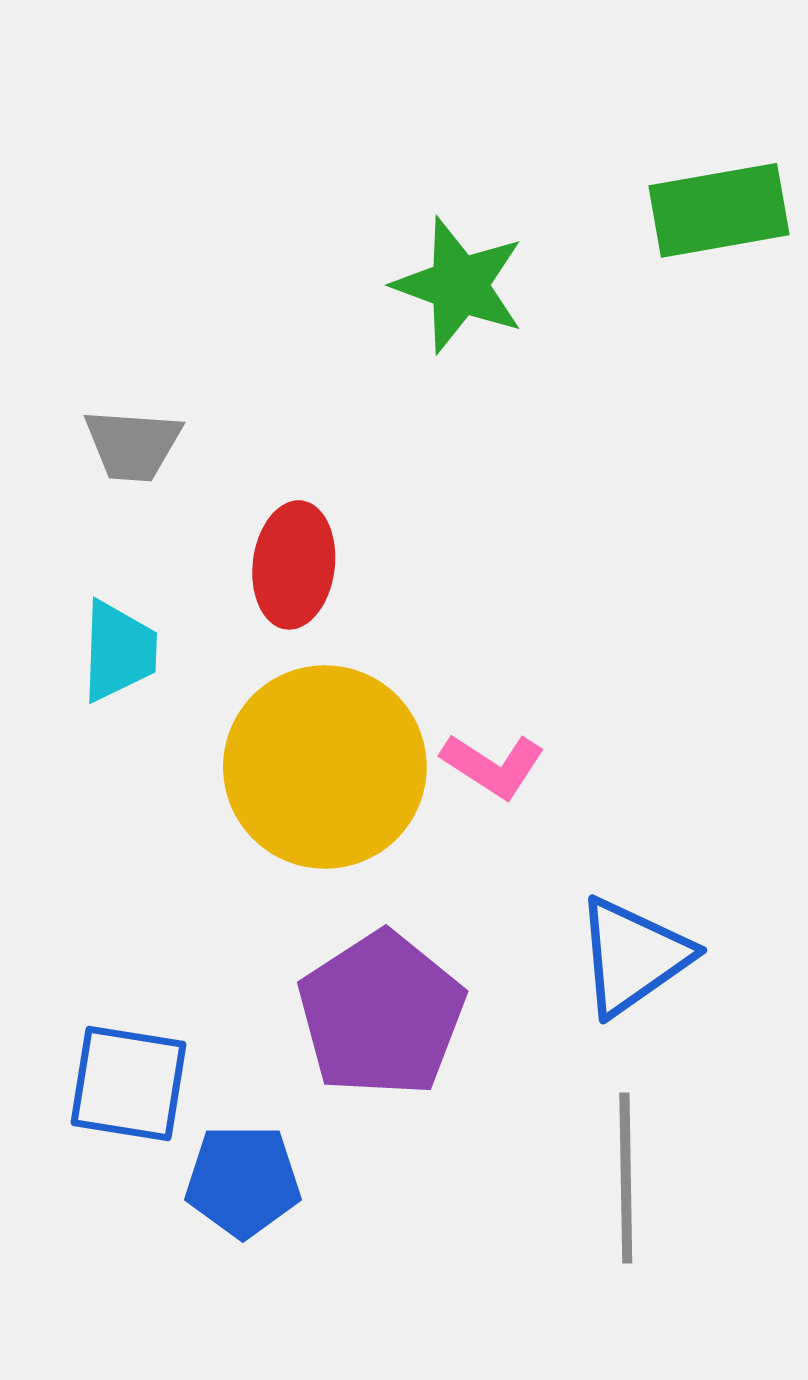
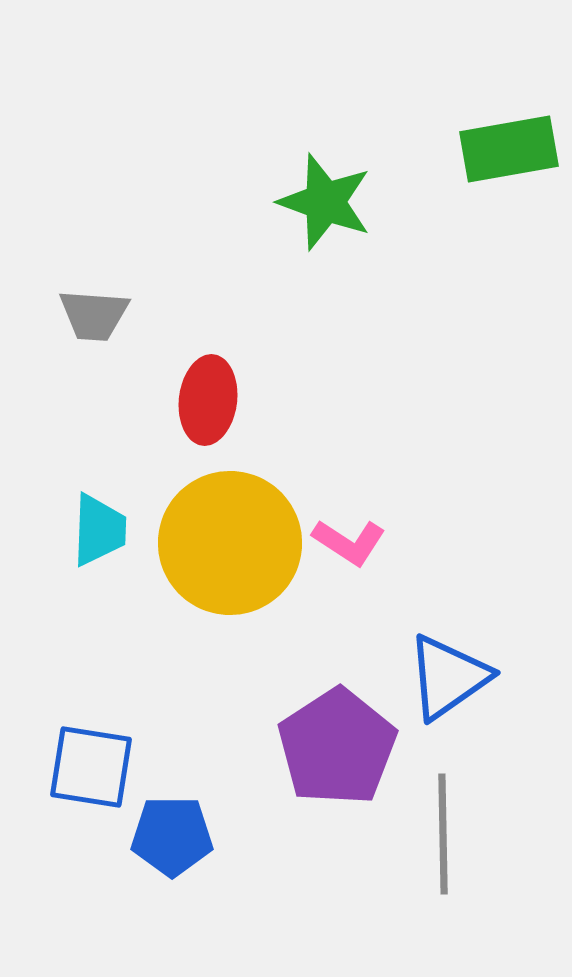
cyan trapezoid: (119, 651) -> (99, 530), moved
purple pentagon: (381, 1014) -> (337, 747), moved

